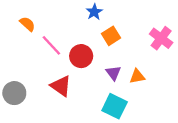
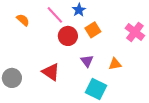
pink line: (51, 45) -> (55, 15), moved
red circle: (81, 56) -> (68, 36), moved
purple triangle: (113, 73) -> (87, 61), moved

